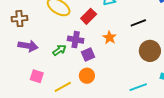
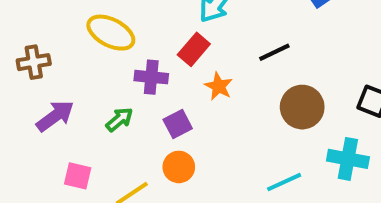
red rectangle: (89, 16) -> (194, 49), moved
purple cross: (76, 40) -> (151, 77), moved
purple arrow: (28, 46) -> (55, 116), turned -42

